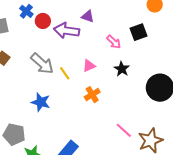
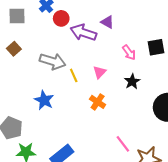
gray arrow: (42, 64) -> (53, 61), turned -35
pink triangle: (89, 66) -> (100, 72), turned -32
orange cross: (92, 95) -> (98, 102), turned -35

